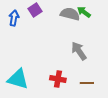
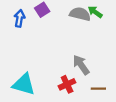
gray arrow: (79, 51) -> (81, 65), moved
red cross: (58, 79) -> (67, 84), turned -35

